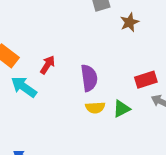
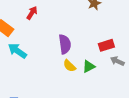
red arrow: (48, 65) -> (32, 13), moved
yellow semicircle: (95, 108) -> (69, 66), turned 48

